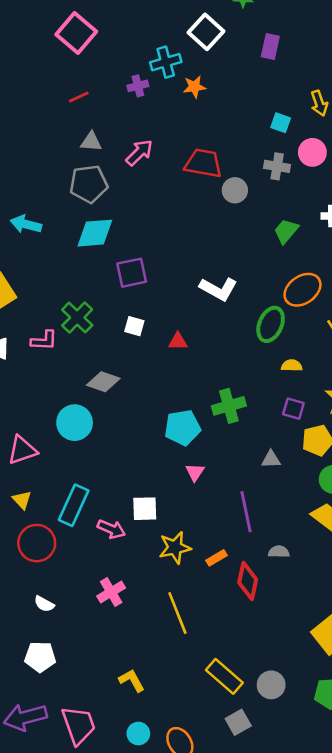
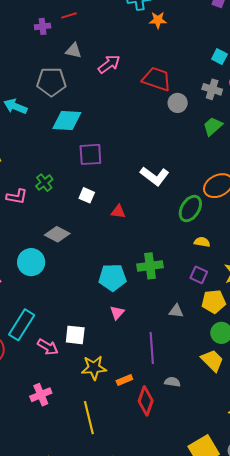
purple cross: (138, 86) -> (43, 26), moved
gray pentagon: (89, 184) -> (51, 82), moved
green trapezoid: (286, 231) -> (213, 126), moved
green cross: (77, 317) -> (44, 183), size x0.7

